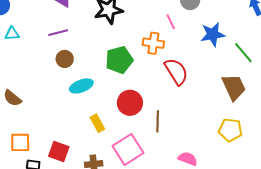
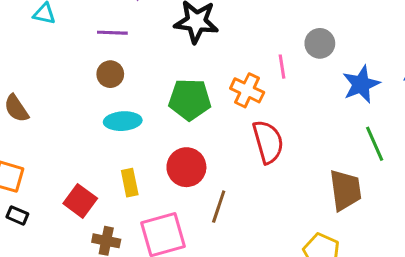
blue star: (213, 34) -> (361, 84), moved, turned -30
red square: (59, 151) -> (80, 201), moved

